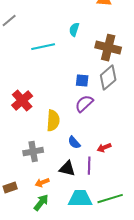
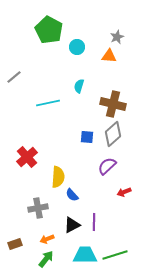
purple semicircle: (84, 104) -> (107, 166), moved
blue semicircle: (74, 143) -> (72, 195), moved
red arrow: (104, 148) -> (124, 192), moved
black triangle: (67, 169) -> (72, 225), turned -42

